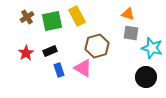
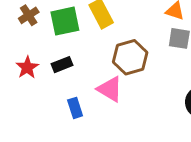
blue rectangle: (59, 70) -> (75, 108), moved

